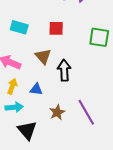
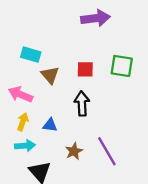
red square: (56, 28) -> (85, 69), moved
brown triangle: (43, 56) -> (50, 75), moved

